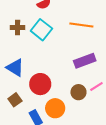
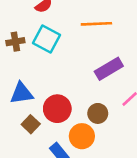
blue triangle: (15, 68) -> (22, 93), turned -30
brown circle: (78, 92) -> (98, 113), moved
brown square: (15, 100) -> (31, 124), moved

